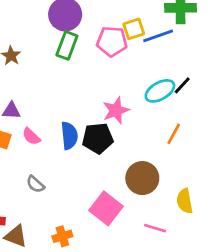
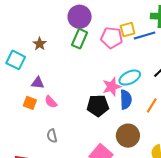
cyan ellipse: (160, 91) -> (130, 78), moved
blue semicircle: (69, 136) -> (126, 100), moved
gray semicircle: (35, 184) -> (52, 136), turned 32

